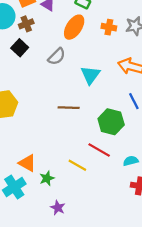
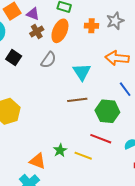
brown cross: (26, 24) -> (37, 32), moved
brown line: (69, 108) -> (77, 100), moved
green star: (47, 178) -> (60, 150), moved

